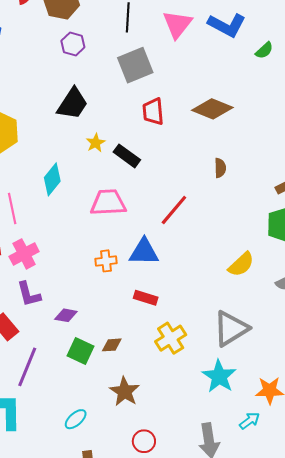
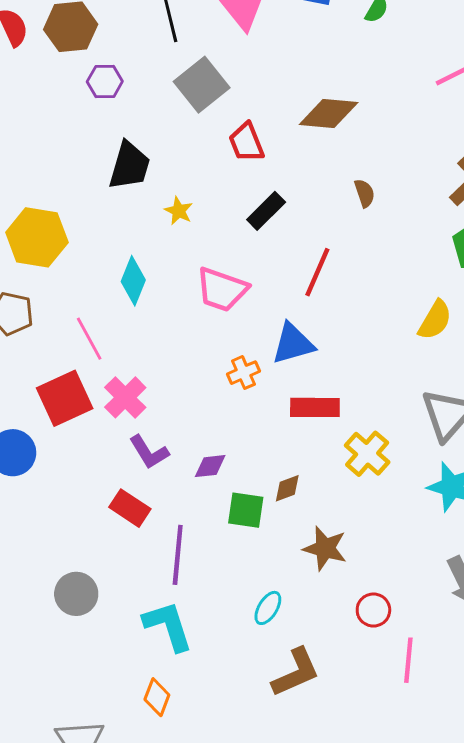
black rectangle: (127, 156) -> (266, 211), moved, turned -64
pink trapezoid: (108, 203) -> (222, 290), turned -141
red rectangle: (146, 298) -> (315, 407), size x1.4

